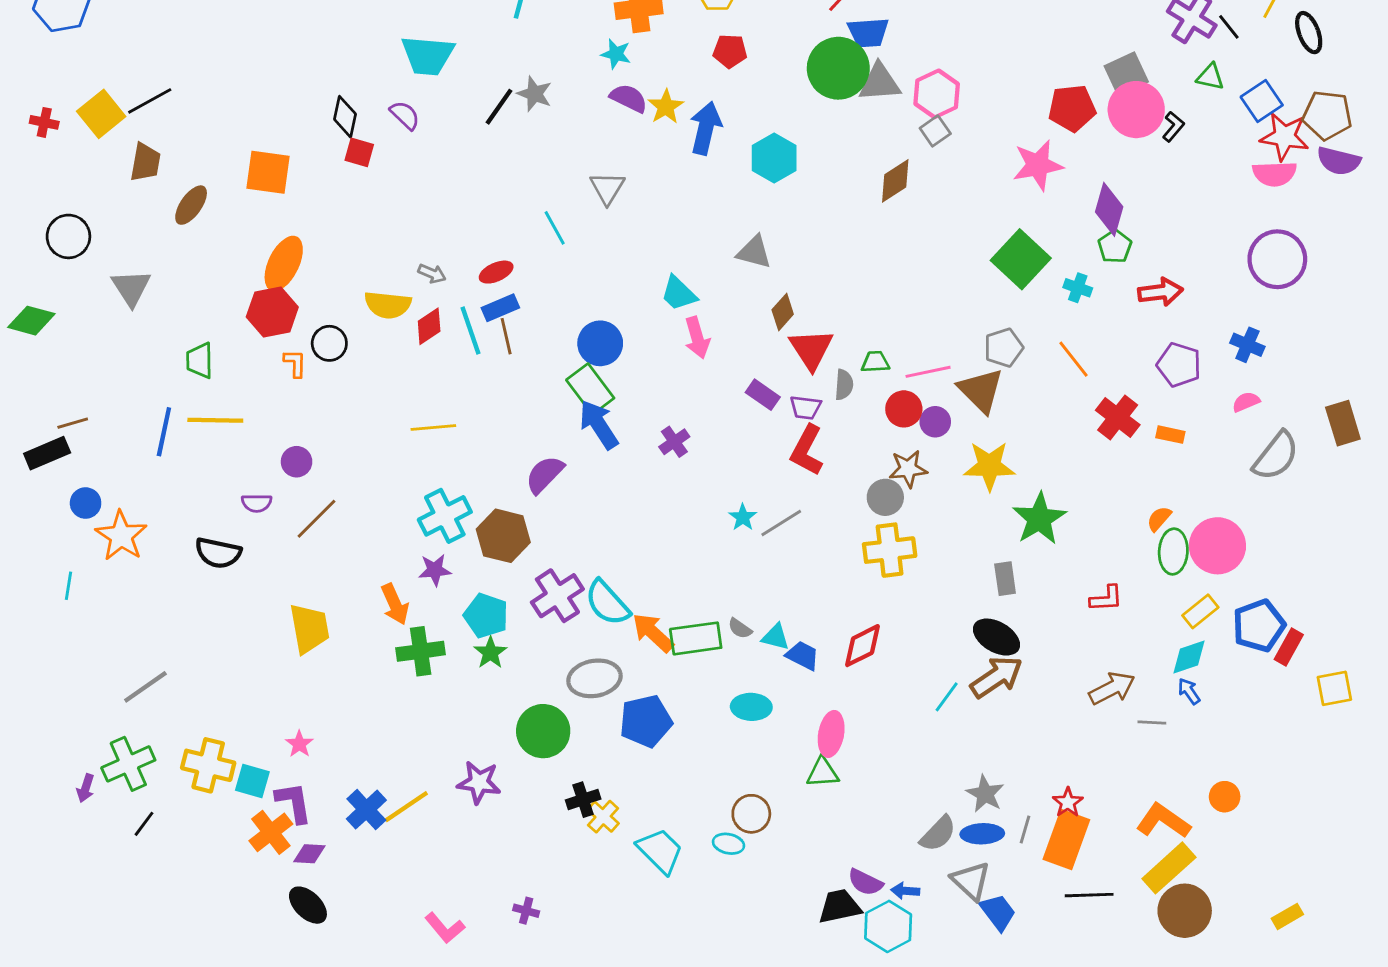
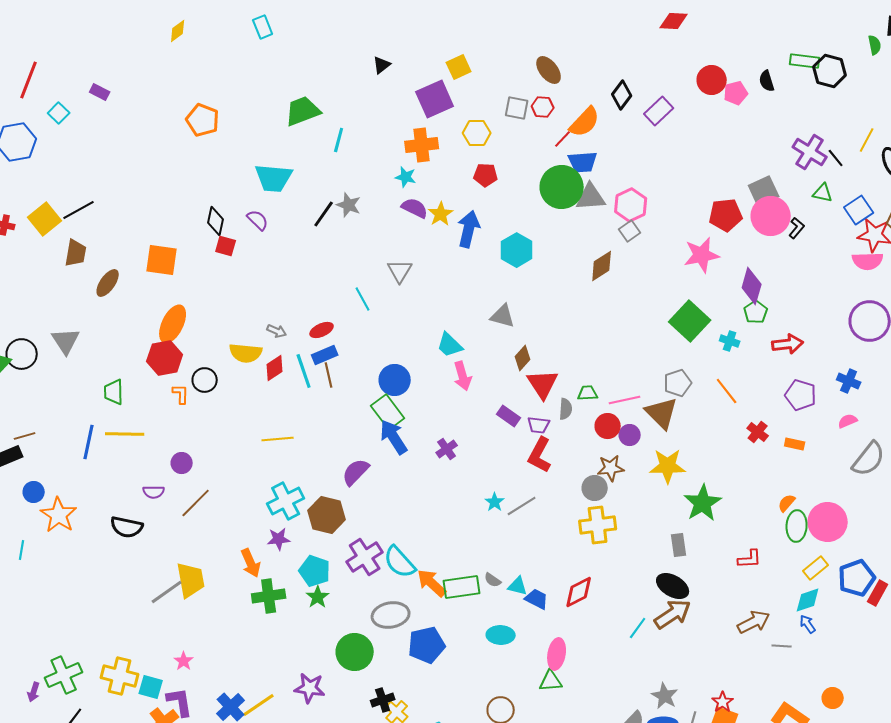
black circle: (68, 236) -> (22, 354), moved
red cross: (1118, 417) -> (758, 432), size x0.7
gray line: (145, 687) -> (167, 592), moved

